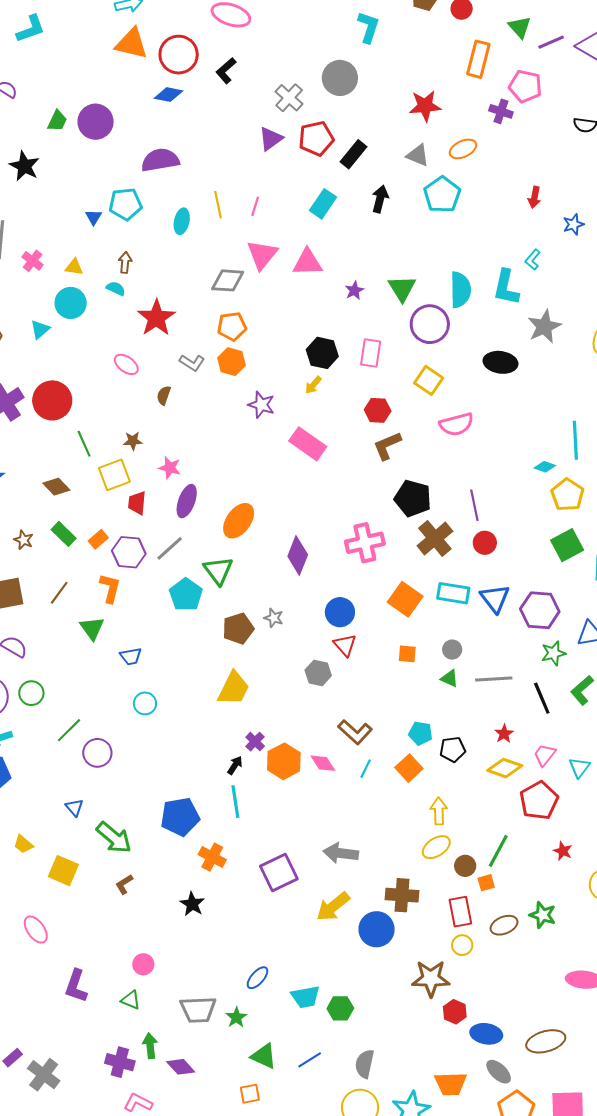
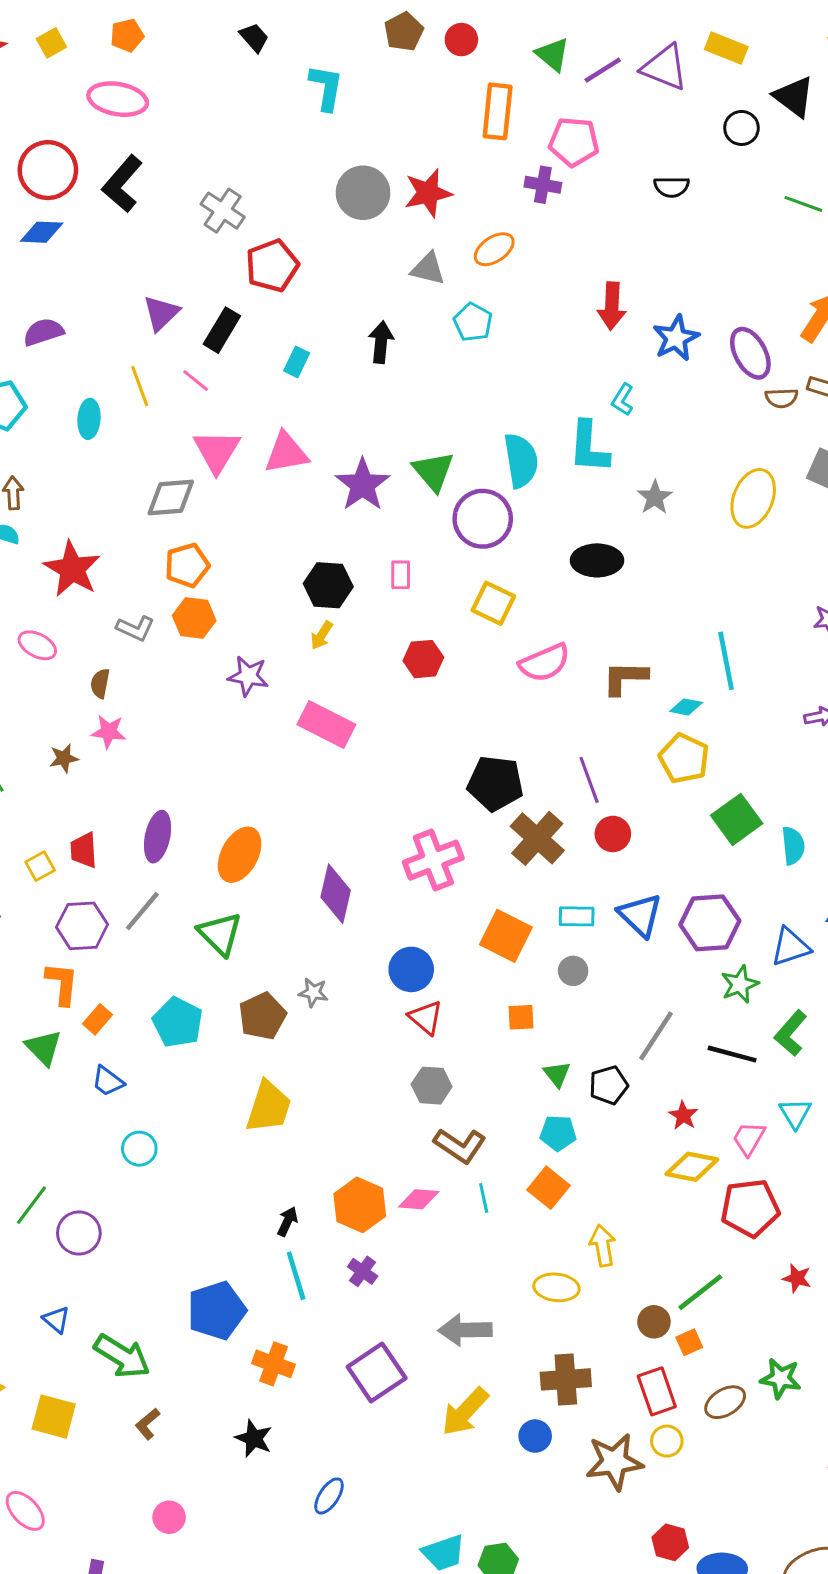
black L-shape: (226, 71) -> (122, 184), size x1.4
gray circle: (340, 78) -> (363, 193), moved
purple triangle: (271, 139) -> (161, 313), moved
black rectangle: (353, 154) -> (222, 330), moved
purple semicircle: (160, 160) -> (43, 332), size x0.7
cyan pentagon: (442, 195) -> (473, 322), size x0.7
red arrow: (534, 197) -> (612, 306), size x1.4
cyan rectangle: (323, 204) -> (297, 362), size x0.7
pink line: (255, 206) -> (196, 381), turned -60
blue star: (573, 224) -> (676, 338), size x1.4
purple star: (354, 290) -> (363, 485), size x1.8
gray star: (544, 327) -> (655, 497), size x0.7
pink rectangle: (371, 353) -> (401, 575), size x0.7
brown L-shape: (387, 446) -> (625, 678), moved, turned 32
pink star: (170, 468) -> (109, 732), moved
yellow square: (114, 475) -> (40, 866), moved, size x0.6
yellow pentagon: (567, 495) -> (684, 758), moved
orange rectangle: (98, 539) -> (97, 1019), moved
cyan rectangle: (453, 593) -> (577, 916), size x0.7
cyan pentagon: (186, 595) -> (178, 1022), moved
gray circle: (452, 650) -> (573, 971), moved
blue trapezoid: (131, 656) -> (108, 1081), turned 55
gray hexagon: (318, 673) -> (432, 1086), moved
green triangle: (450, 678) -> (557, 1074), moved, turned 36
gray line: (494, 679) -> (656, 1036), turned -45
black line: (542, 698) -> (732, 1054), turned -44
purple cross: (255, 742) -> (363, 1271), moved
black pentagon: (453, 749) -> (609, 1085), moved
pink diamond: (323, 763) -> (419, 1199), turned -44
cyan triangle: (579, 767) -> (795, 1113), moved
cyan line: (366, 769) -> (484, 1198), turned -30
red pentagon: (539, 801) -> (750, 1208), turned 30
yellow ellipse: (436, 847) -> (556, 1287), moved, turned 48
green line: (498, 851) -> (700, 1292), turned 32
blue circle: (377, 929) -> (535, 1436), size x0.6
pink circle: (143, 964) -> (169, 1517), moved
blue ellipse: (257, 978) -> (329, 1496), moved
brown star: (431, 978) -> (614, 1462), moved

